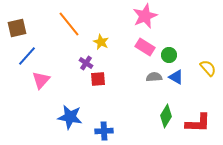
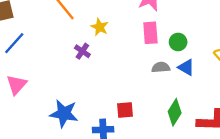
pink rectangle: (145, 47) -> (150, 33), turned 54
red square: (98, 79) -> (125, 110), moved
pink triangle: (41, 80) -> (17, 85), moved

